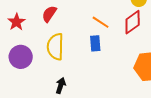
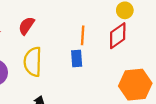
orange line: (101, 22) -> (83, 35), turned 60

